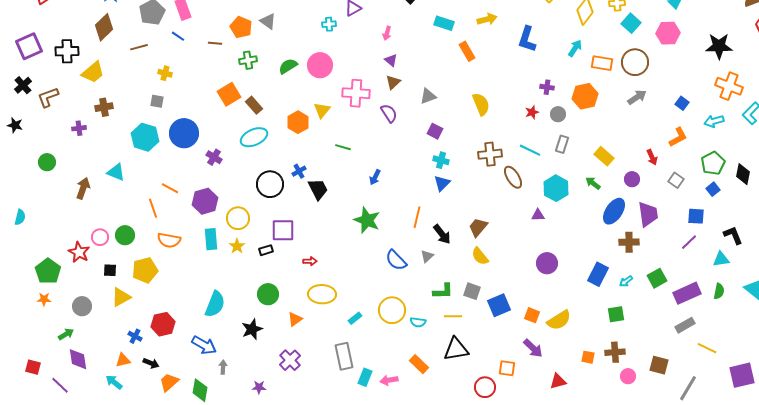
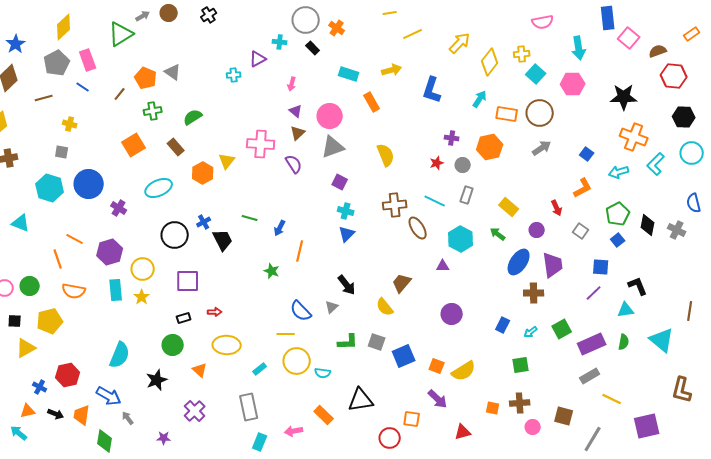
brown line: (215, 43) -> (120, 94), turned -56
pink circle: (320, 65) -> (330, 116), moved
gray triangle: (428, 96) -> (333, 147), size x1.4
brown rectangle: (254, 105) -> (176, 147), moved
green line: (343, 147) -> (250, 218), moved
orange line: (417, 217) -> (300, 251), moved
green star: (367, 220) -> (272, 271), size x0.6
brown trapezoid: (478, 227) -> (402, 283), moved
black rectangle: (266, 250) -> (184, 318), moved
blue rectangle: (598, 274) -> (503, 325), size x0.7
yellow line: (453, 316) -> (286, 334), moved
orange triangle: (295, 319) -> (200, 370), turned -42
gray arrow: (223, 367) -> (128, 418), turned -40
cyan rectangle: (365, 377) -> (260, 442), moved
orange trapezoid: (169, 382) -> (82, 415), moved, turned -40

